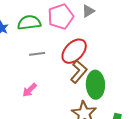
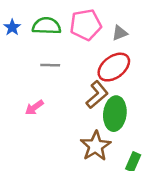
gray triangle: (88, 11) -> (120, 33), moved
red ellipse: (74, 51) -> (114, 67), moved

